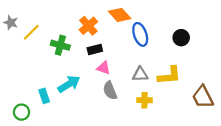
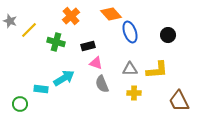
orange cross: (88, 26) -> (71, 16), moved
cyan rectangle: (44, 96) -> (41, 89), turned -64
brown trapezoid: (203, 97) -> (179, 101), moved

